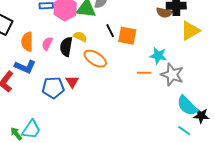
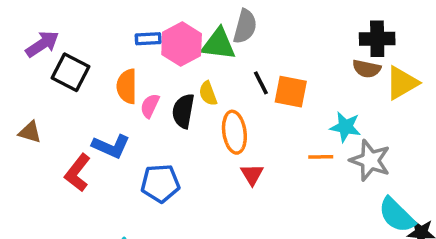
brown semicircle: (164, 13) -> (367, 69), moved
yellow semicircle: (80, 37) -> (208, 93), turned -136
orange semicircle: (27, 42) -> (127, 86), moved
orange ellipse: (95, 59) -> (234, 132), turned 50
red triangle: (72, 82) -> (252, 174), moved

